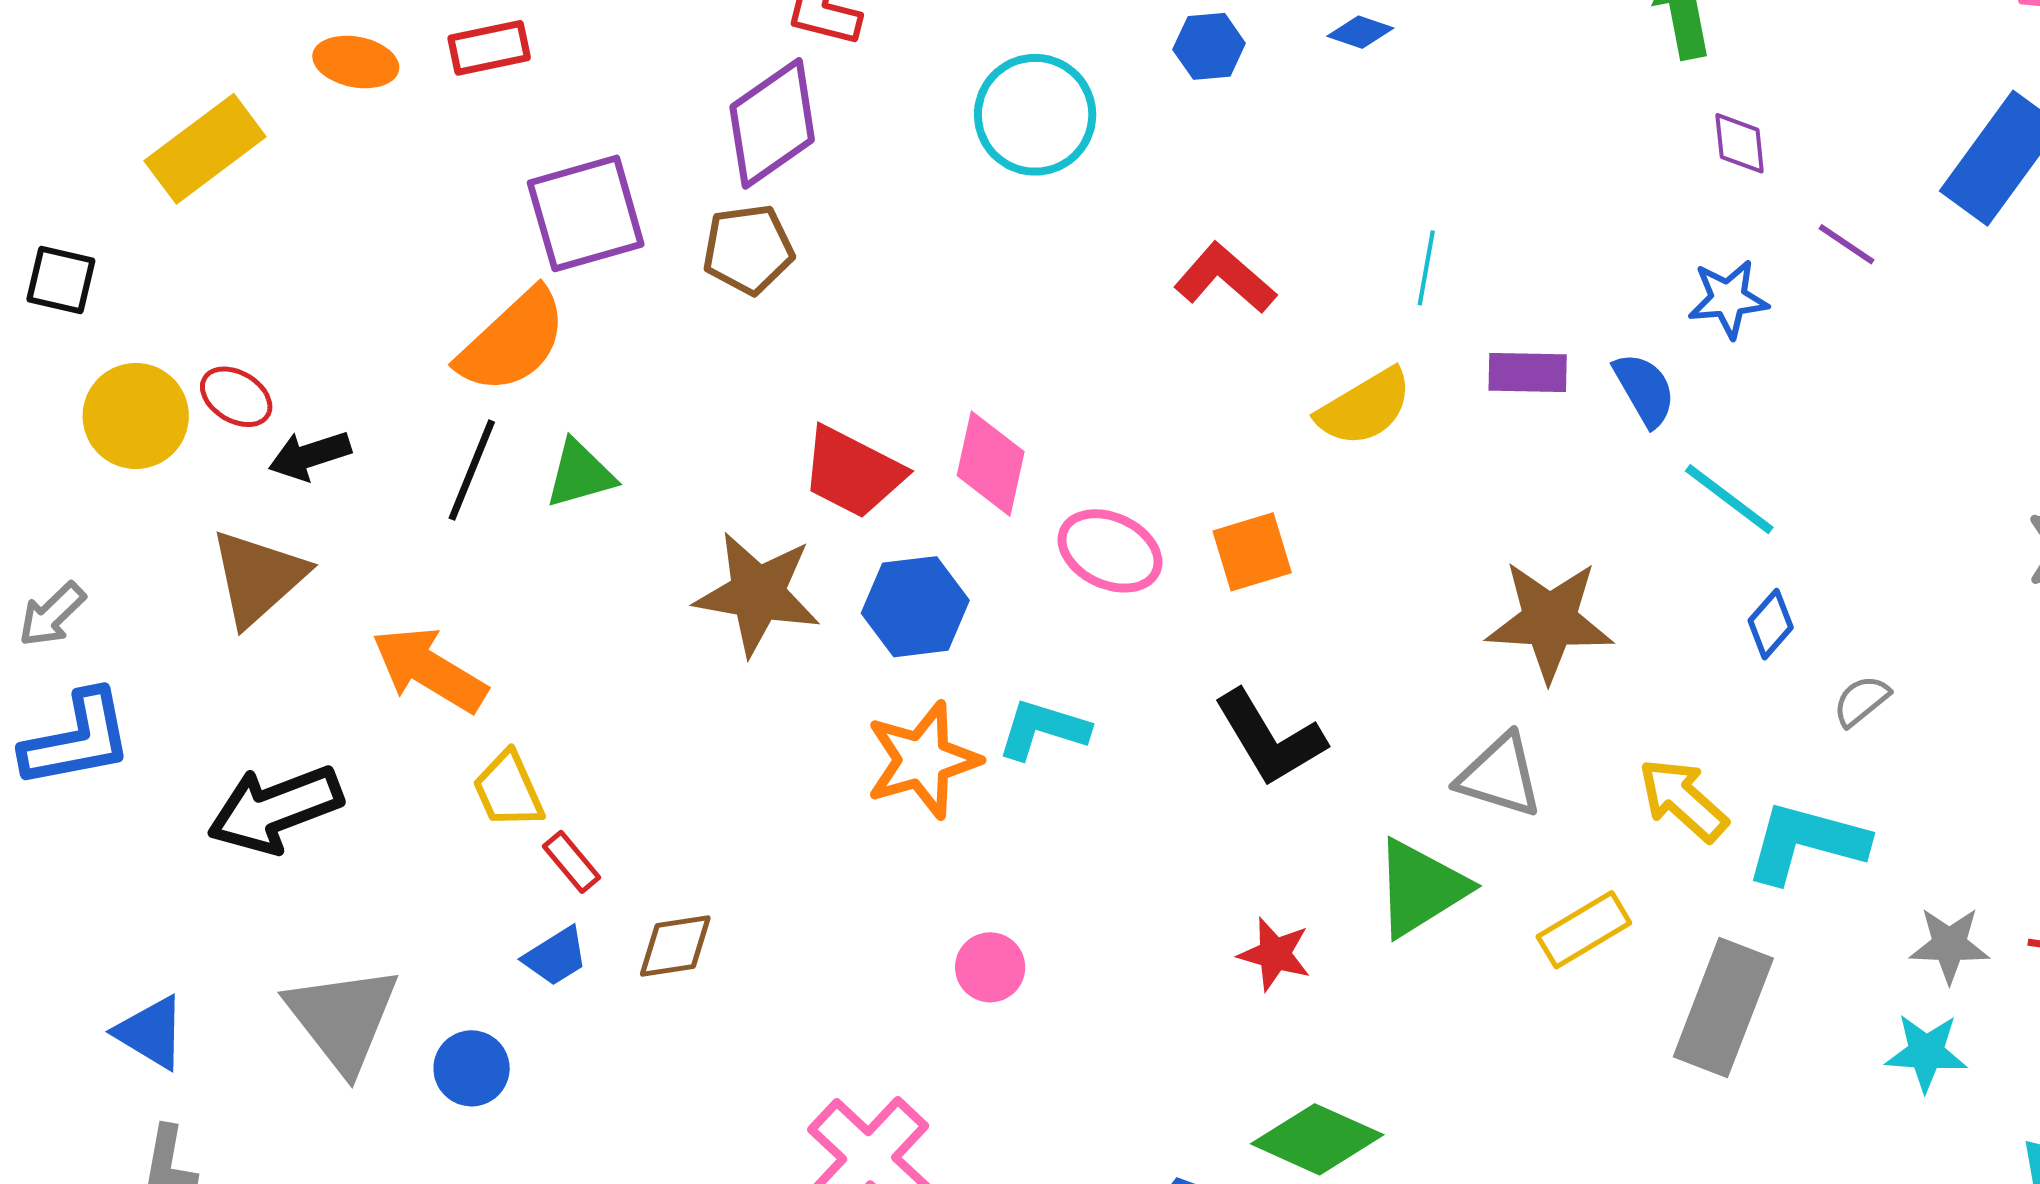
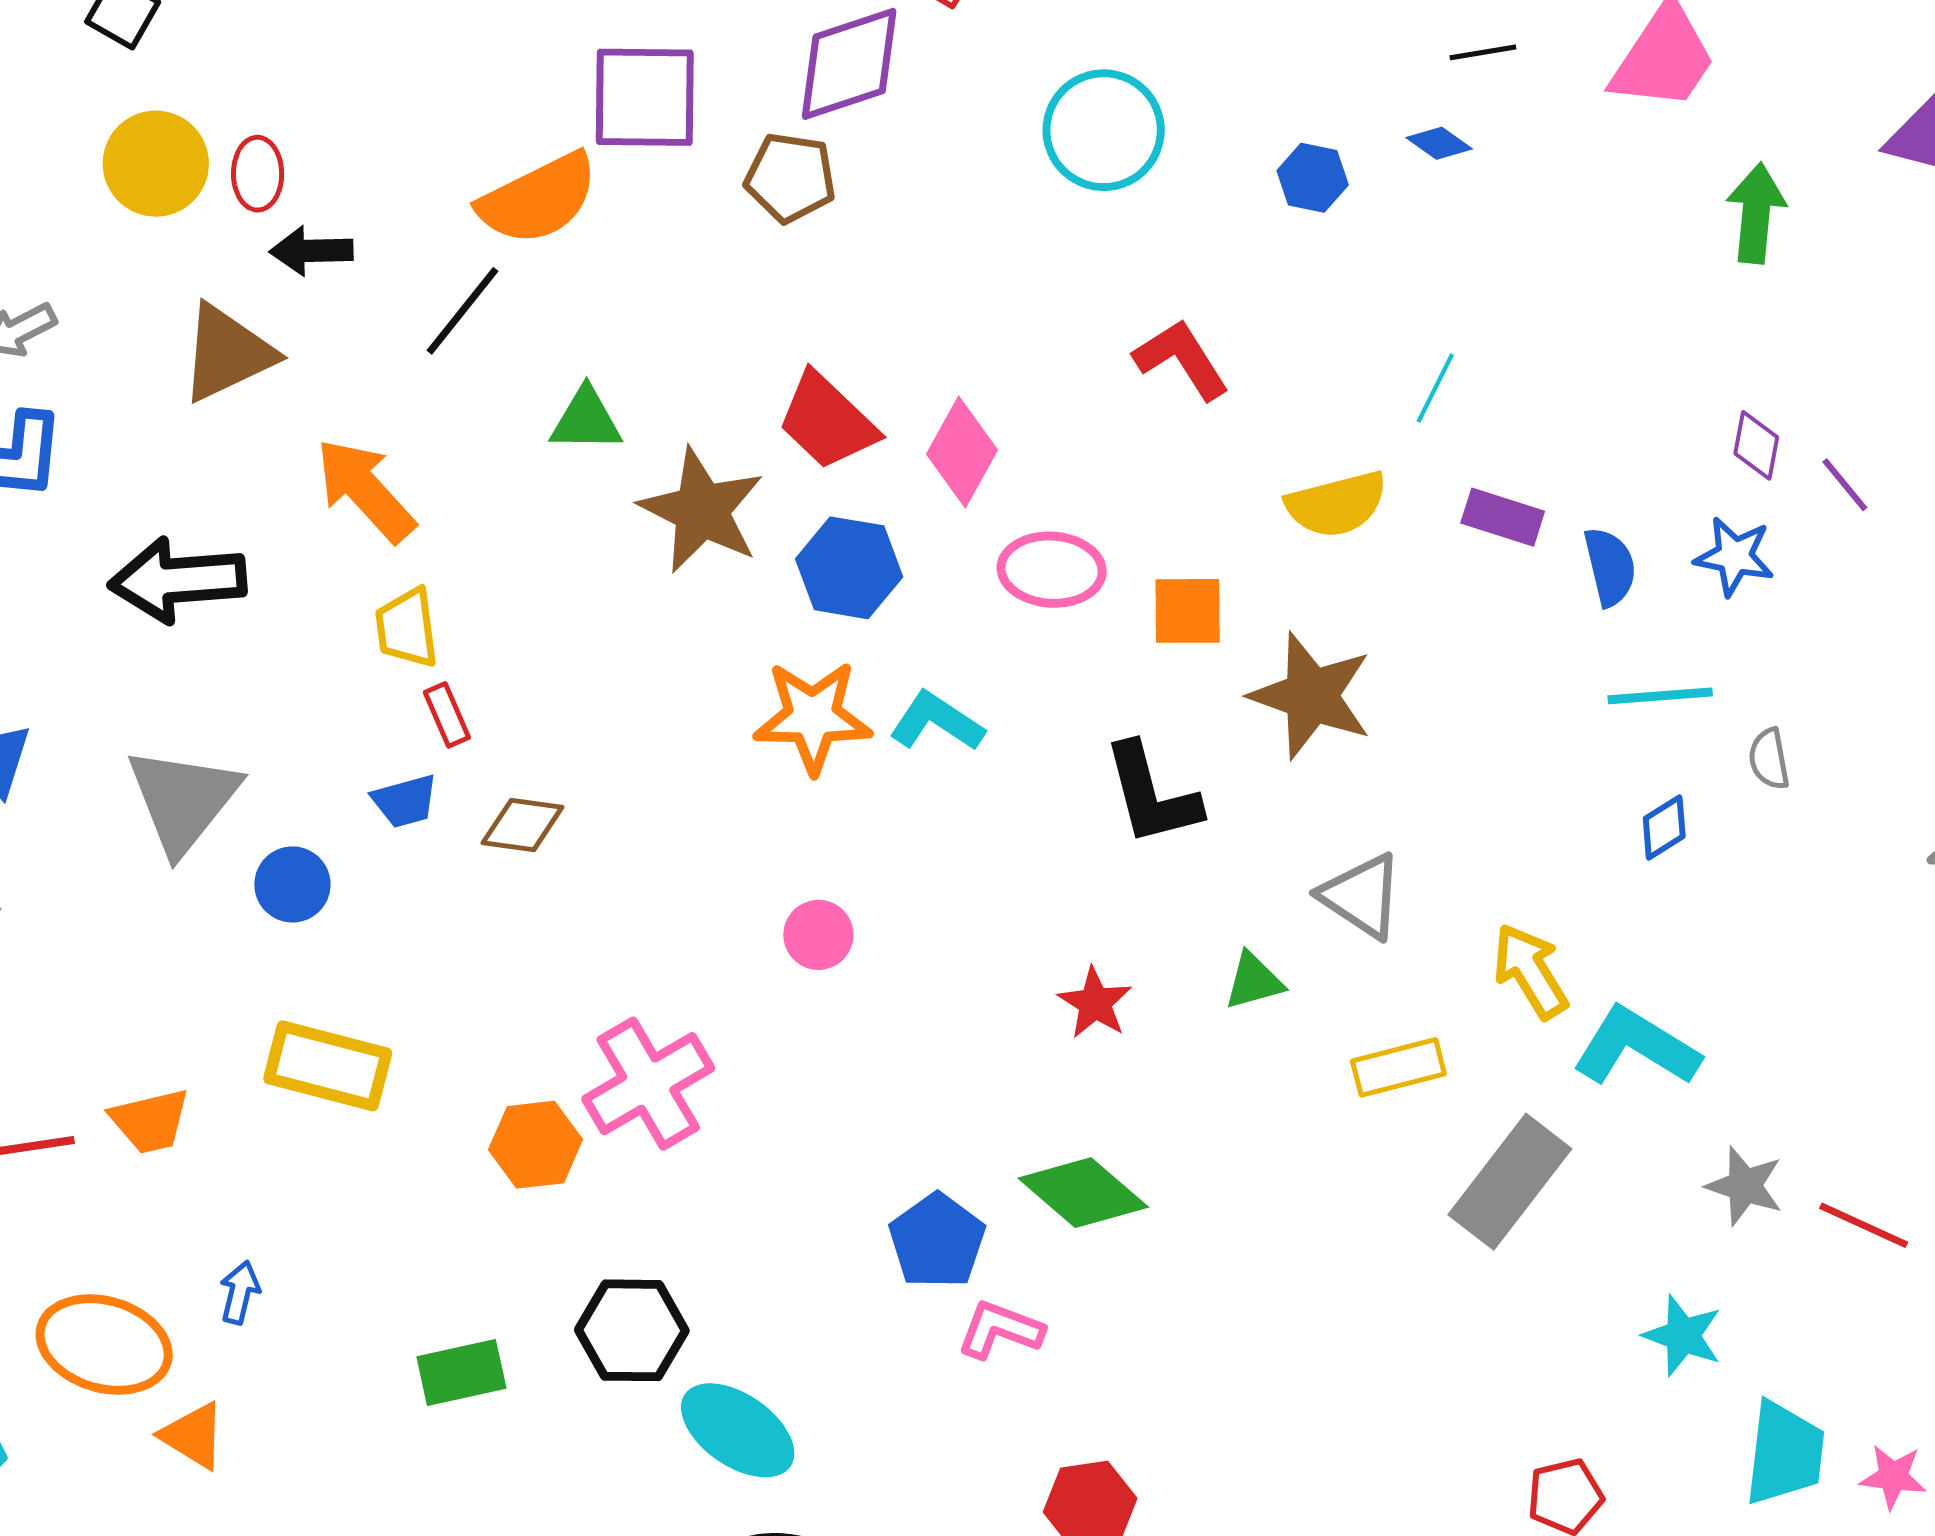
blue hexagon: (1209, 46) -> (1313, 178), moved
purple diamond: (1740, 143) -> (1756, 445), moved
red L-shape: (1225, 278) -> (1181, 359), moved
blue star: (1728, 299) -> (1734, 556), moved
red ellipse: (236, 397) -> (258, 174), turned 42
green triangle: (580, 474) -> (586, 420), moved
cyan line: (1729, 499) -> (1660, 696), turned -58
pink ellipse: (1110, 551) -> (1052, 570), turned -38
brown star: (1550, 621) -> (1311, 696), moved
gray semicircle: (1861, 701) -> (1769, 759), moved, turned -78
green triangle: (1421, 888) -> (1254, 981), size x0.6
cyan star: (1926, 1052) -> (1683, 1336), moved

